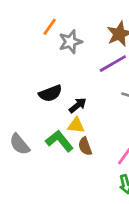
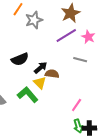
yellow triangle: (76, 125) -> (40, 83), turned 40
brown semicircle: (85, 146) -> (52, 74), moved, turned 120

